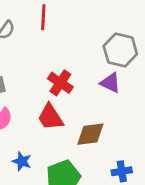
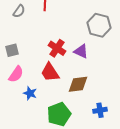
purple triangle: (110, 83) -> (81, 51), moved
blue star: (22, 161) -> (30, 93), moved

